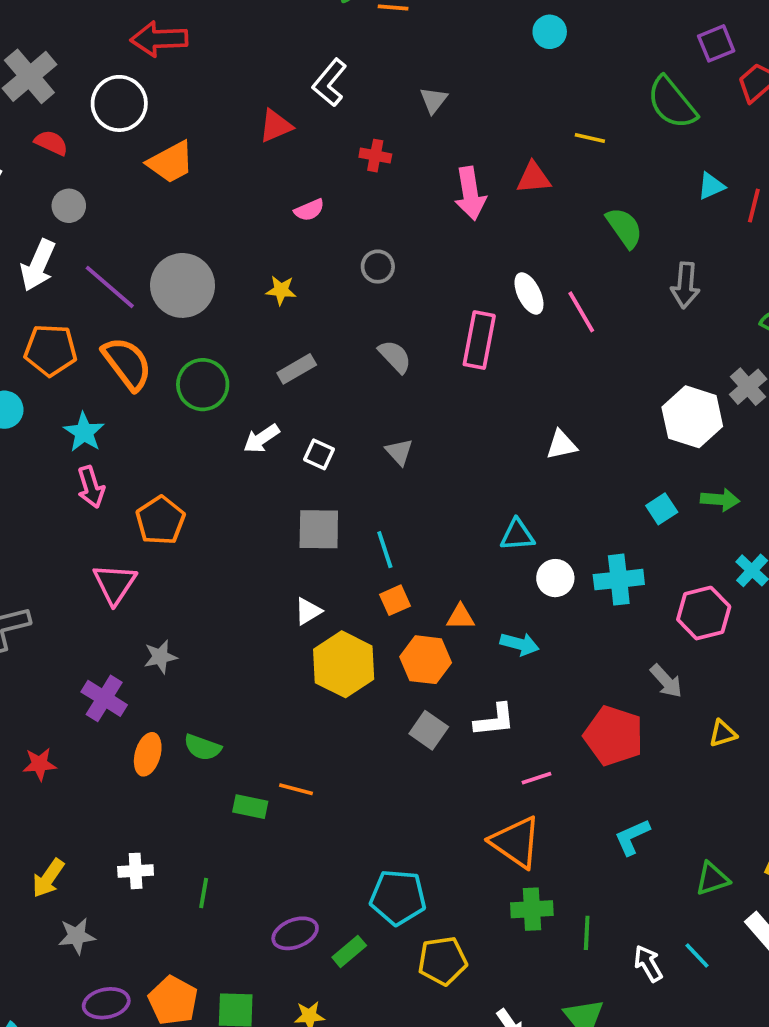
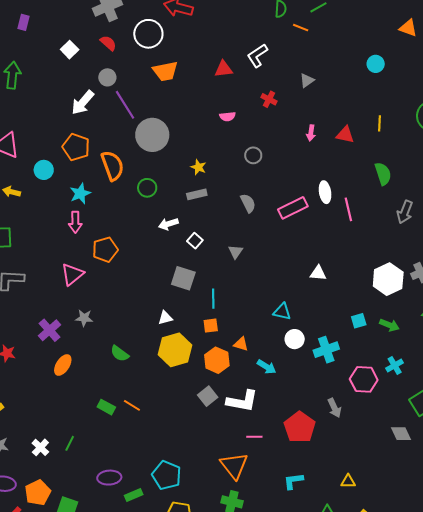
yellow line: (590, 138) -> (380, 123), turned 63
pink arrow: (470, 193) -> (311, 133), size x0.6
purple line: (110, 287) -> (125, 105), moved
yellow star: (281, 290) -> (198, 167), moved
pink rectangle: (479, 340) -> (293, 208), turned 36
green circle: (203, 385) -> (147, 188), size x0.7
cyan cross: (619, 580) -> (326, 350), turned -30
white L-shape: (495, 720) -> (242, 401), size x1.4
yellow triangle: (723, 733) -> (348, 481), moved
green semicircle: (202, 747) -> (120, 354), moved
white cross: (136, 871) -> (40, 447), moved, turned 30

